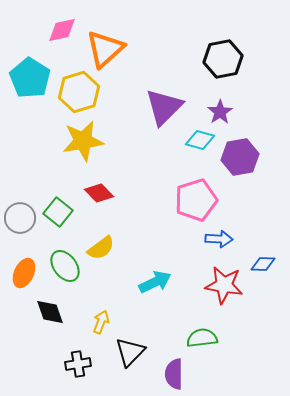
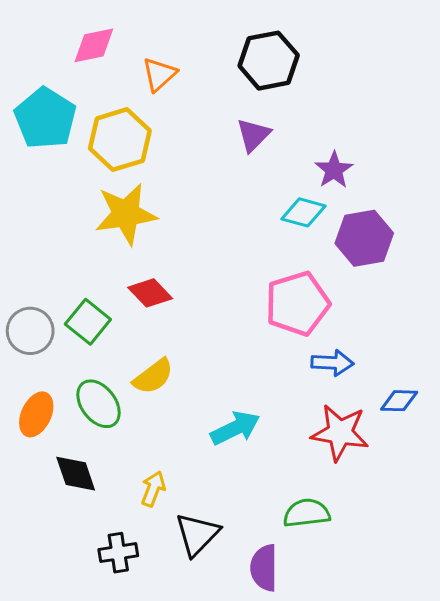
orange triangle: (105, 49) -> (159, 74), size x0.6
black hexagon: (223, 59) -> (269, 61), moved
purple triangle: (164, 107) -> (253, 135), moved, size x0.6

